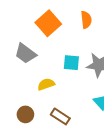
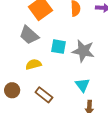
gray trapezoid: (25, 53) -> (29, 35), moved

